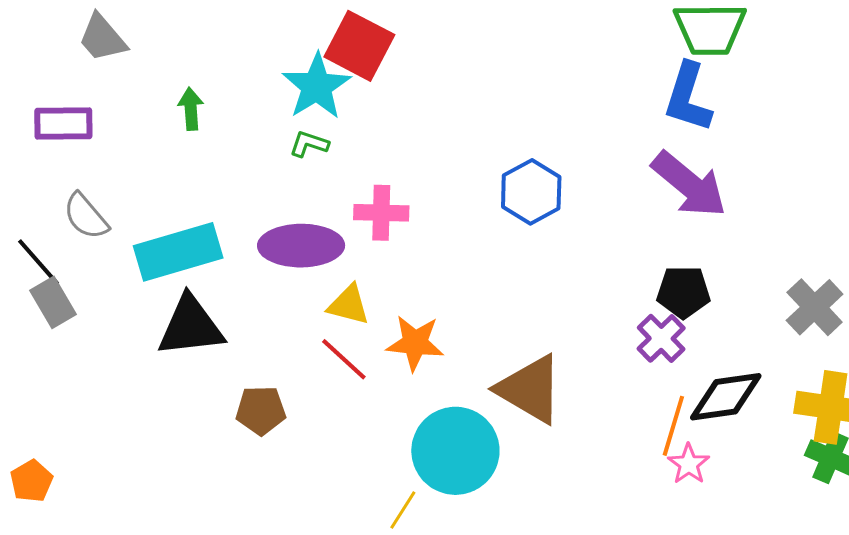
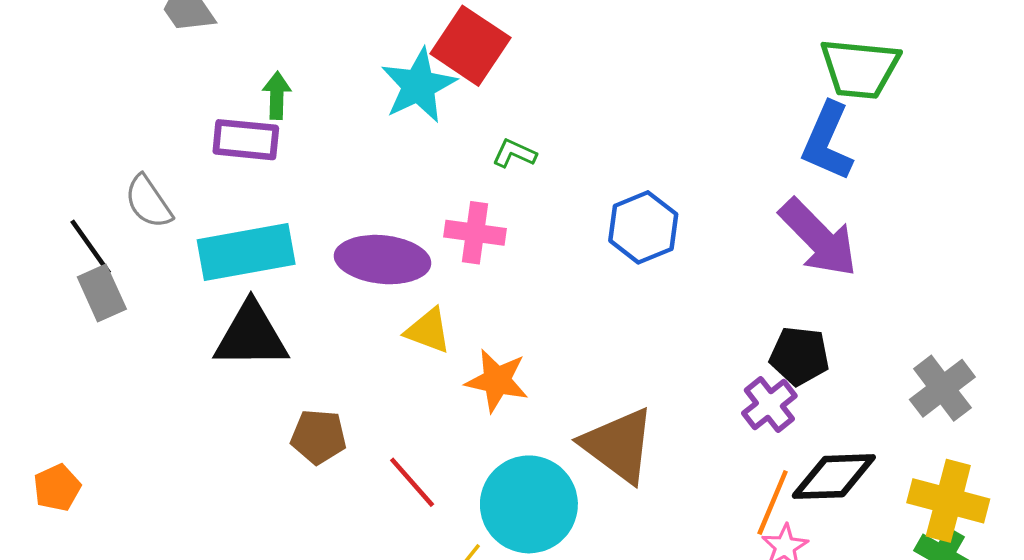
purple rectangle: (63, 123) -> (246, 140), moved
green L-shape: (309, 144) -> (514, 153), moved
red line: (344, 359) -> (412, 482), moved

